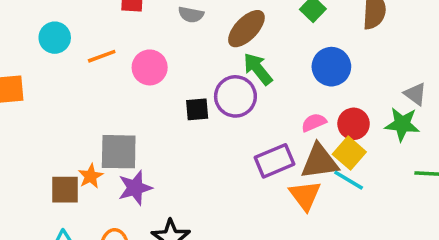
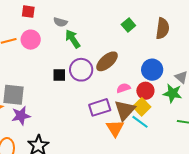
brown ellipse: (246, 29) -> (107, 61), moved
pink circle: (150, 67) -> (31, 40), moved
blue circle: (331, 67) -> (152, 70), moved
green arrow: (258, 69) -> (73, 39), moved
brown triangle: (320, 162) -> (125, 110), turned -45

